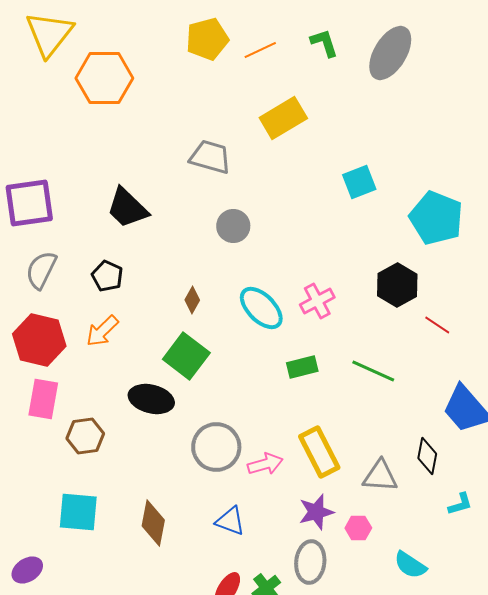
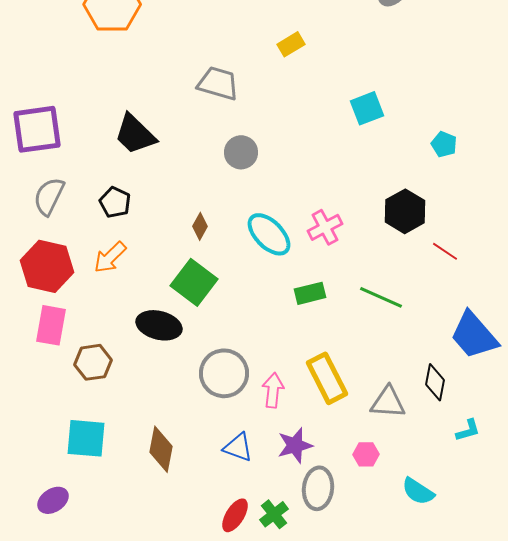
yellow rectangle: (283, 118) -> (291, 44), size x0.6
cyan pentagon: (436, 218) -> (444, 144), size x0.5
pink arrow: (265, 464) -> (273, 390), turned -68
purple star: (316, 512) -> (295, 445), moved
purple ellipse: (27, 570) -> (53, 500), moved

